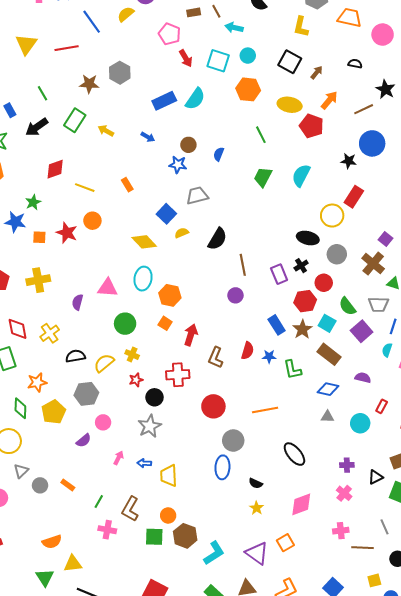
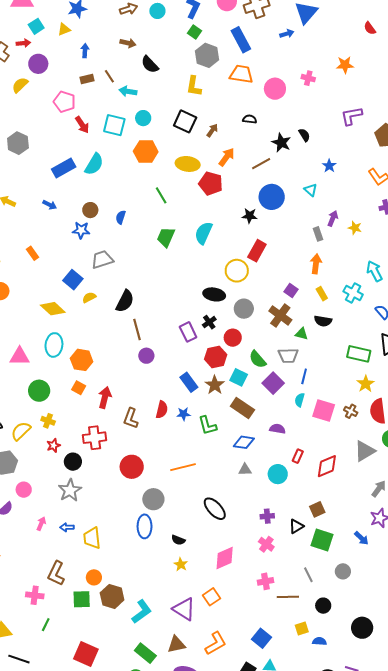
brown line: (243, 265) -> (137, 330), moved
green line: (99, 502) -> (46, 625), moved

